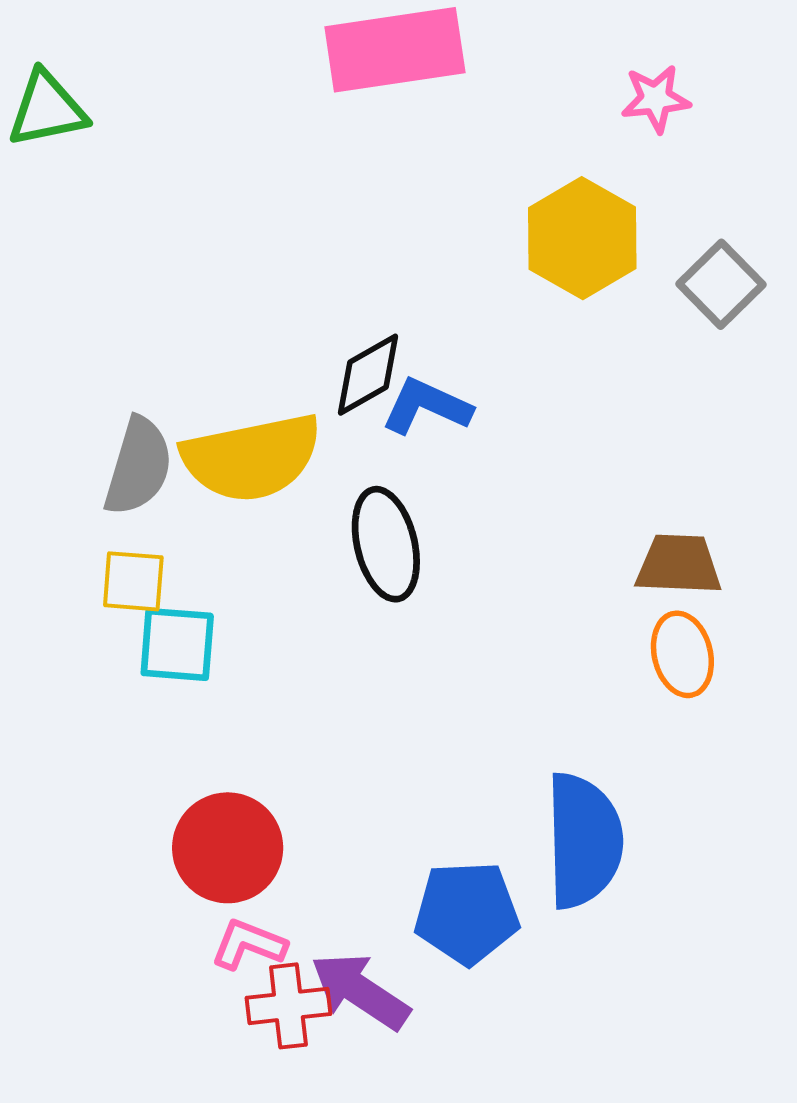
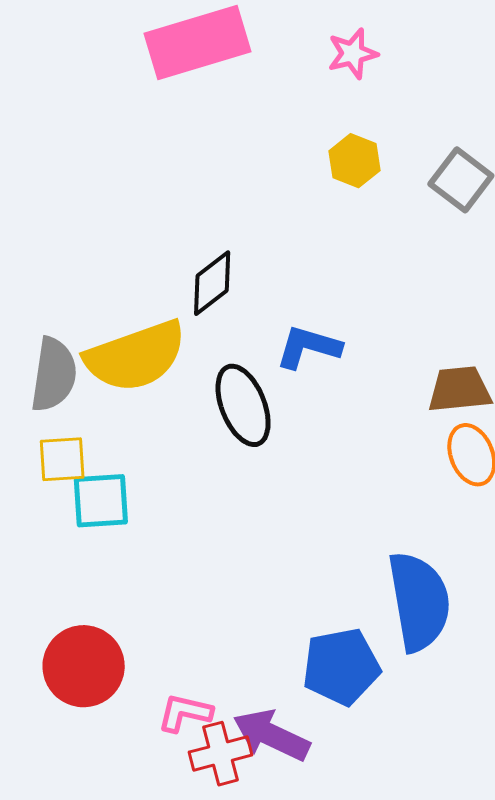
pink star: (656, 99) -> (353, 54), moved
yellow hexagon: (582, 238) -> (354, 161), size x0.6
blue L-shape: (427, 406) -> (308, 347), moved
red circle: (228, 848) -> (84, 666), moved

